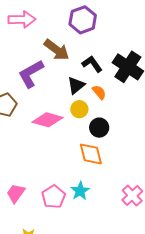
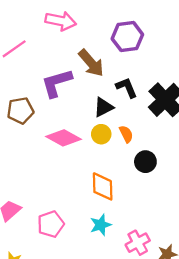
orange semicircle: (99, 92) -> (126, 134), moved
black circle: (99, 128) -> (145, 162), moved
cyan star: (80, 191) -> (101, 225), moved

